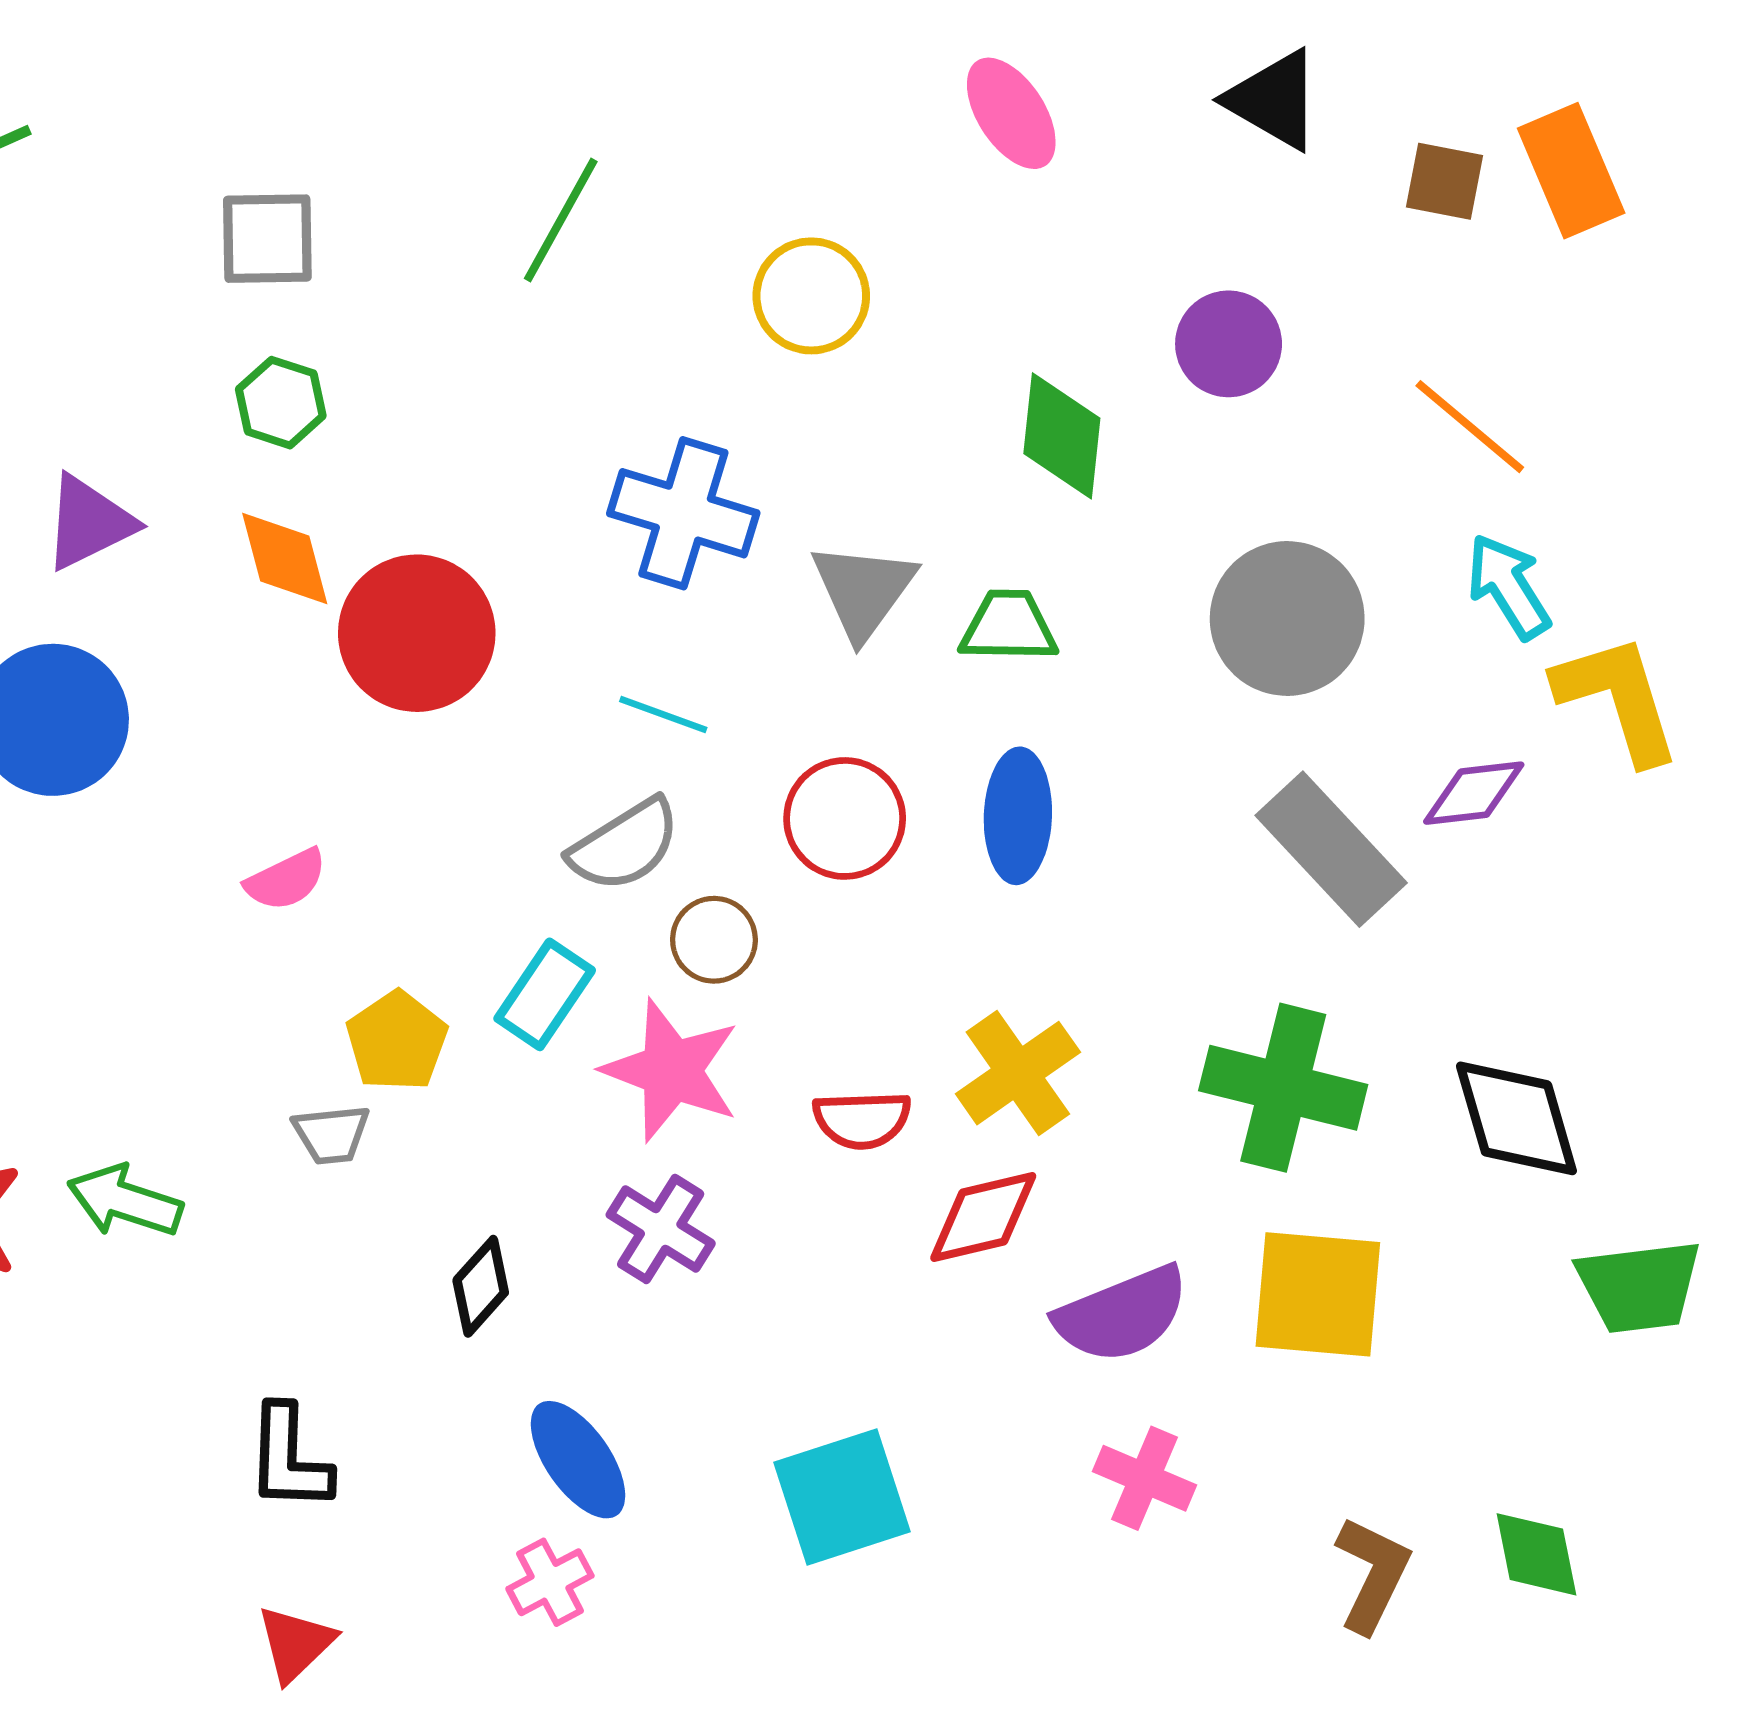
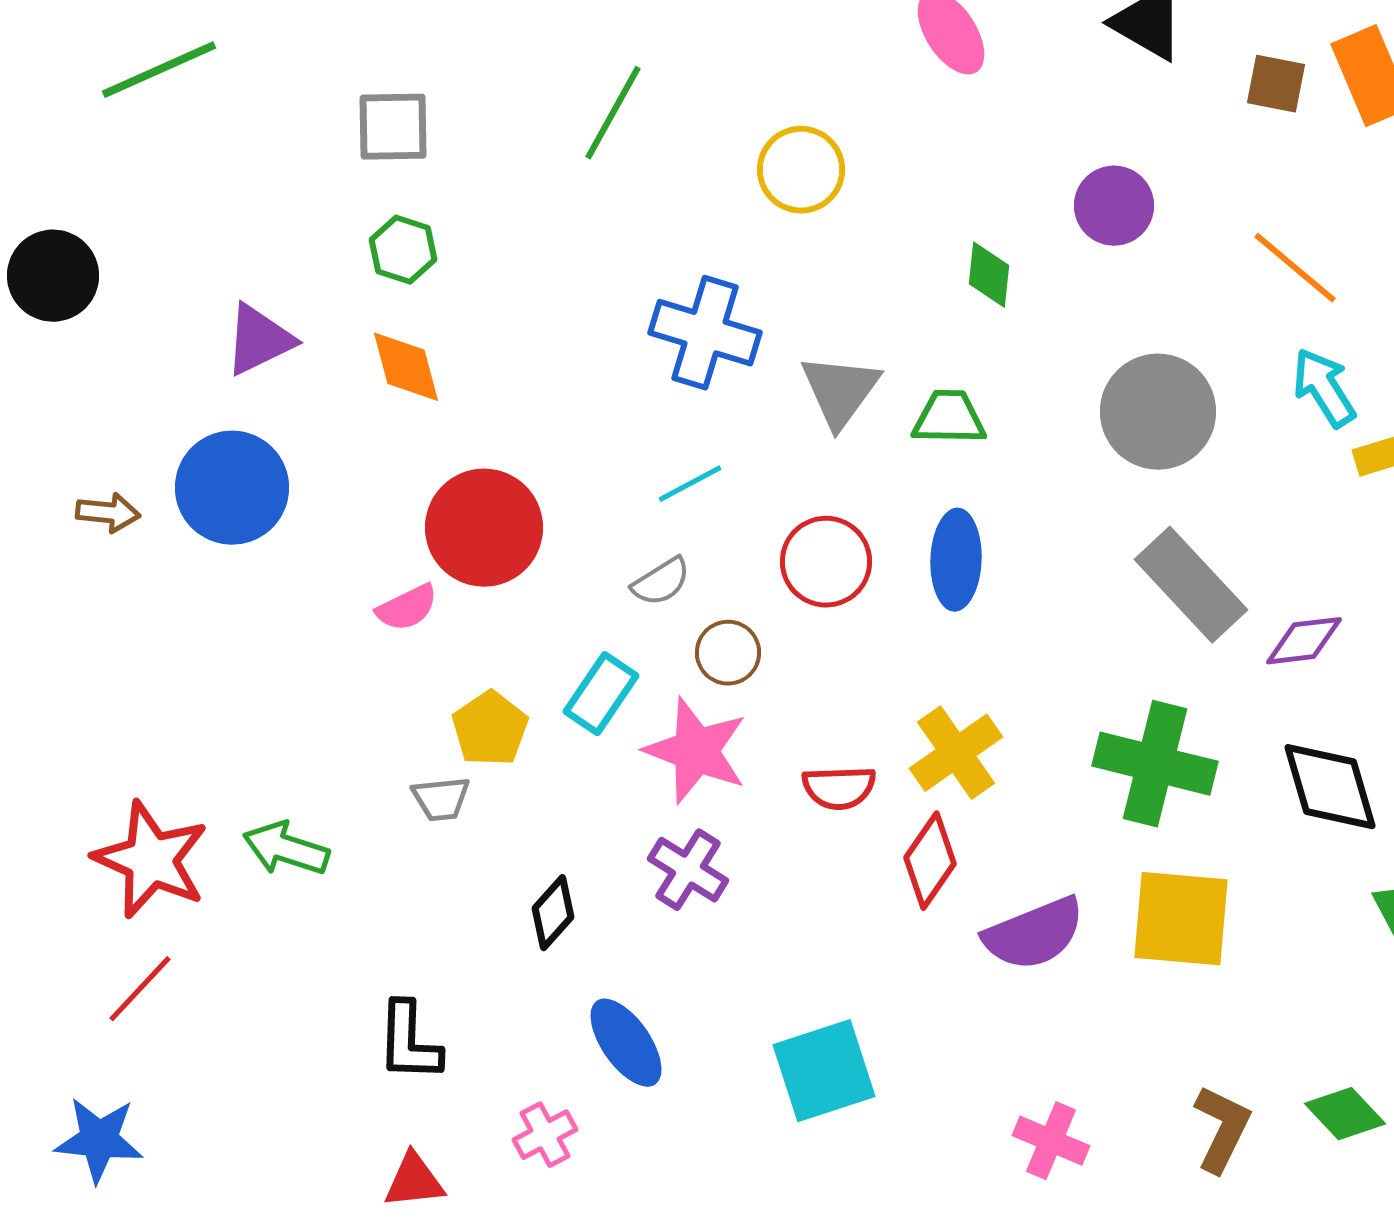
green diamond: (1062, 436) -> (989, 275), size x0.7
red circle: (417, 633) -> (484, 528), moved
cyan line: (663, 714) -> (690, 484), turned -48
purple diamond: (1474, 793) -> (1304, 641), moved
gray semicircle: (625, 845) -> (661, 582), size x0.7
red diamond: (983, 1217) -> (930, 861), turned -42
pink cross: (1145, 1478) -> (1051, 1141), moved
green diamond: (1536, 1554) -> (1345, 1114), turned -32
pink cross: (550, 1582) -> (545, 1135), moved
red triangle: (295, 1644) -> (414, 1181), turned 38

